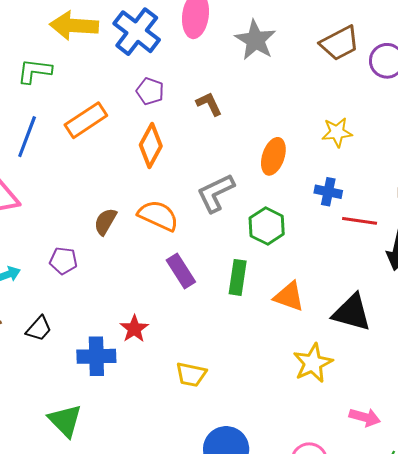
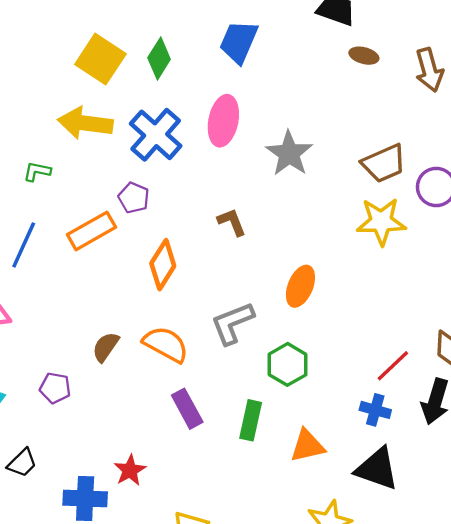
green L-shape: (34, 71) -> (37, 171), size x0.7
purple pentagon: (150, 91) -> (134, 198), moved
yellow star: (337, 132) -> (381, 221), moved, size x1.4
blue cross: (328, 192) -> (375, 410), moved
red line: (360, 221) -> (393, 366), turned -56
orange triangle: (289, 296) -> (307, 446), turned -36

